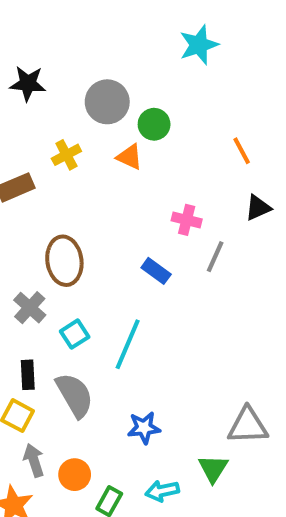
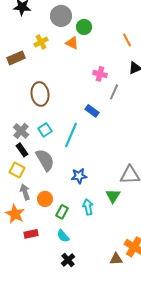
blue rectangle: (156, 271) -> (92, 111), moved
gray cross: (30, 308) -> (21, 131), moved
black rectangle: (28, 375) -> (22, 150), turned -32
cyan arrow: (162, 491) -> (88, 207), turned 91

